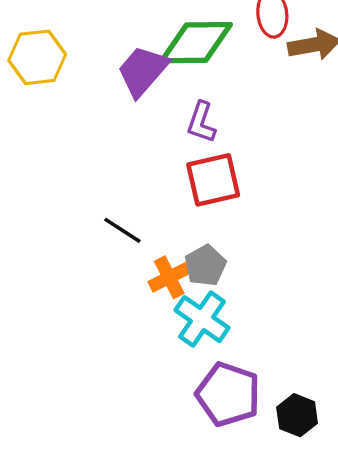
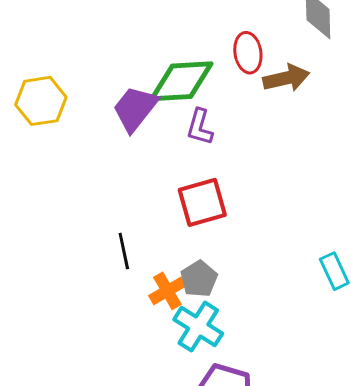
purple L-shape: (201, 122) -> (200, 127), moved
black line: (122, 230) -> (124, 251), turned 48

